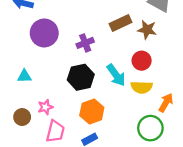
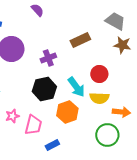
brown star: (147, 30) -> (122, 45), moved
orange arrow: (166, 103) -> (121, 112), turned 66
orange hexagon: (92, 112) -> (67, 112), moved
pink trapezoid: (55, 131) -> (33, 125), moved

